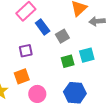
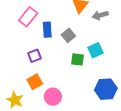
blue rectangle: (43, 27) -> (47, 30), turned 42
green square: (68, 61) -> (78, 59), turned 32
blue hexagon: (75, 93) -> (106, 89), moved

